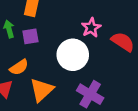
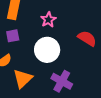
pink star: (91, 28) -> (48, 20), moved

